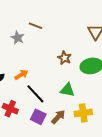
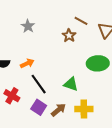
brown line: (36, 26) -> (81, 21), moved
brown star: (64, 58) -> (69, 36), moved

